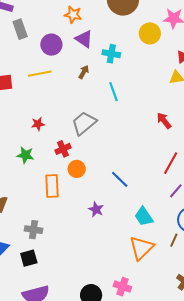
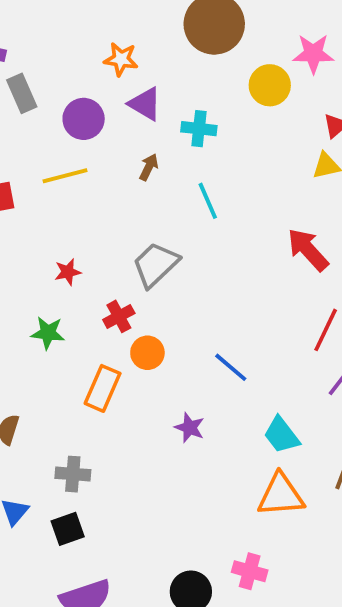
red arrow: (164, 121) -> (308, 250), size x1.4
orange rectangle: (52, 186) -> (103, 388), turned 30
orange triangle: (141, 248) -> (281, 495), turned 44

